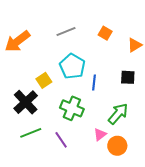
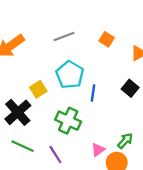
black square: (128, 77) -> (130, 88), turned 35
green arrow: (118, 114) -> (125, 141), moved, size x0.7
green line: (31, 133) -> (23, 146), turned 45

